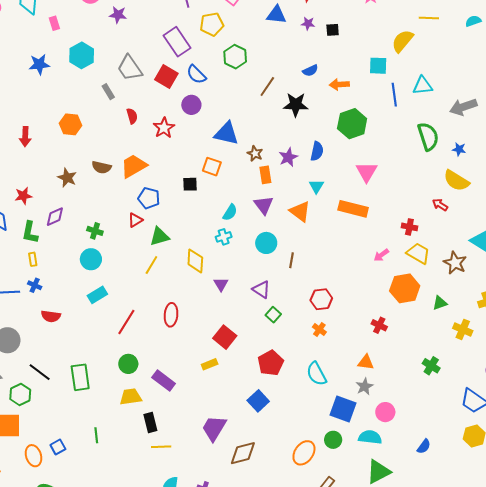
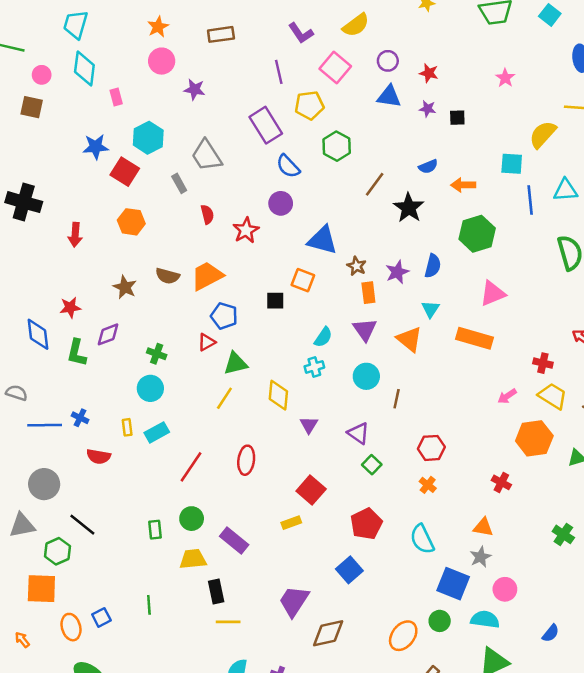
red square: (166, 77) -> (125, 172), moved
black star: (296, 105) -> (409, 208), turned 30
pink triangle: (367, 172) -> (493, 293), turned 35
yellow rectangle: (33, 259) -> (127, 427), moved
green rectangle: (80, 377) -> (155, 530), moved, size x0.6

